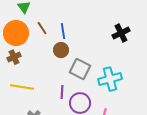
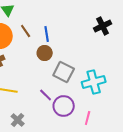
black cross: (121, 33) -> (103, 26), moved
purple line: (62, 92) -> (46, 95), turned -48

